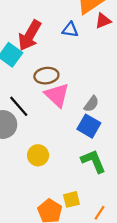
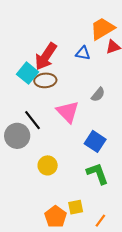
brown ellipse: (46, 76) -> (45, 80), moved
gray semicircle: (91, 104) -> (98, 95), moved

